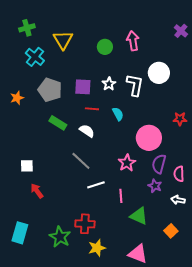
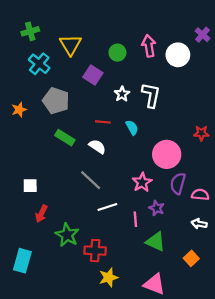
white circle: (159, 73) -> (178, 55), moved
purple square: (83, 87) -> (93, 75), moved, turned 30
pink semicircle: (179, 174) -> (200, 195), turned 98
purple star: (155, 186) -> (157, 208), moved
red arrow: (37, 191) -> (41, 214), turned -119
green star: (60, 237) -> (67, 235), moved

